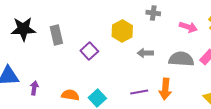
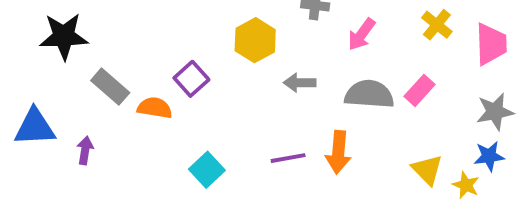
pink arrow: (188, 27) -> (362, 34), moved, turned 108
gray rectangle: (56, 35) -> (110, 87), moved, turned -36
orange semicircle: (70, 95) -> (155, 108), moved

